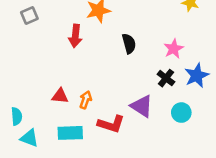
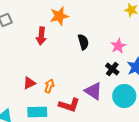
red triangle: (60, 96) -> (29, 83), turned -32
cyan circle: (181, 113) -> (124, 96), size x1.5

